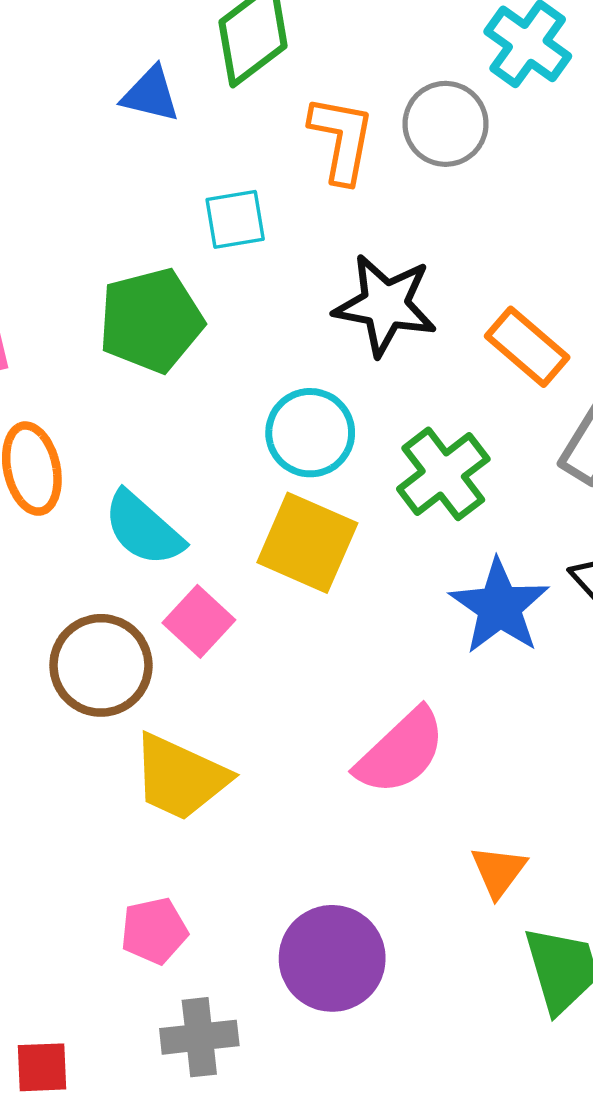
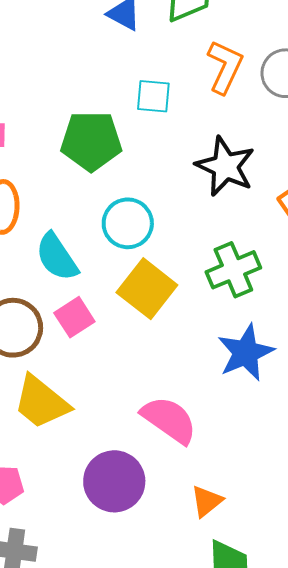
cyan circle: (310, 433) -> (128, 223), moved
pink semicircle: (401, 752) -> (169, 420), turned -116
purple circle: (332, 958) -> (114, 481), moved

